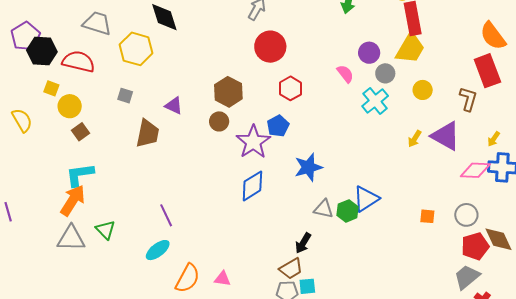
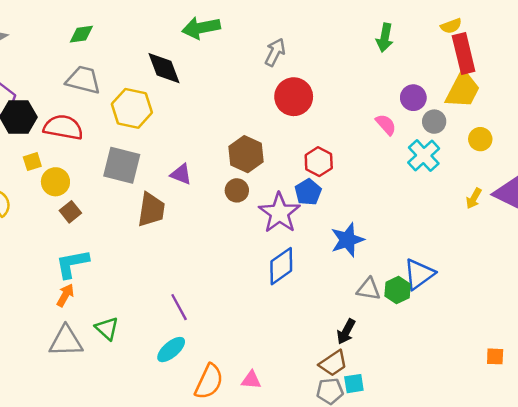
yellow square: (51, 88) -> (32, 162), turned -35
red hexagon: (291, 88) -> (319, 162), moved
gray square: (125, 96) -> (122, 165), size x2.0
orange arrow: (73, 200) -> (65, 295), size x0.6
orange square: (427, 216) -> (495, 356), moved

